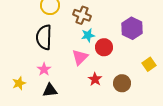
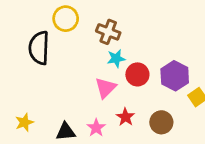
purple hexagon: (132, 28) -> (175, 76), moved
black semicircle: (44, 37) -> (39, 48), moved
pink star: (44, 69) -> (96, 128), moved

